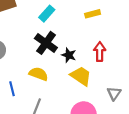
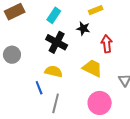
black star: (69, 55) -> (83, 28), moved
blue line: (12, 89) -> (39, 88), moved

